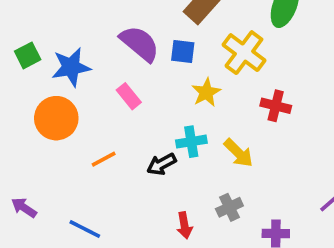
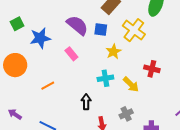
green square: (28, 55) -> (17, 24), moved
red cross: (276, 106) -> (152, 69), moved
orange circle: (56, 118) -> (15, 65), moved
orange line: (104, 159) -> (48, 86), moved
black arrow: (161, 164) -> (86, 102), moved, turned 119

